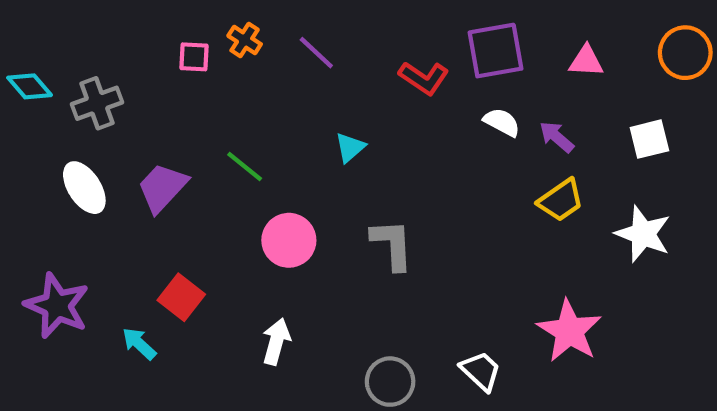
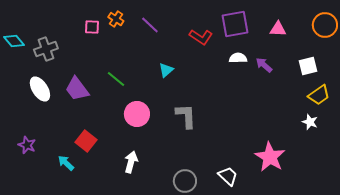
white semicircle: (502, 122) -> (238, 58), turned -30
purple trapezoid: (162, 188) -> (77, 89), turned -80
yellow trapezoid: (561, 200) -> (319, 95), moved
white star: (643, 234) -> (310, 122), moved, size x0.6
purple star: (57, 306) -> (27, 145), size x0.6

